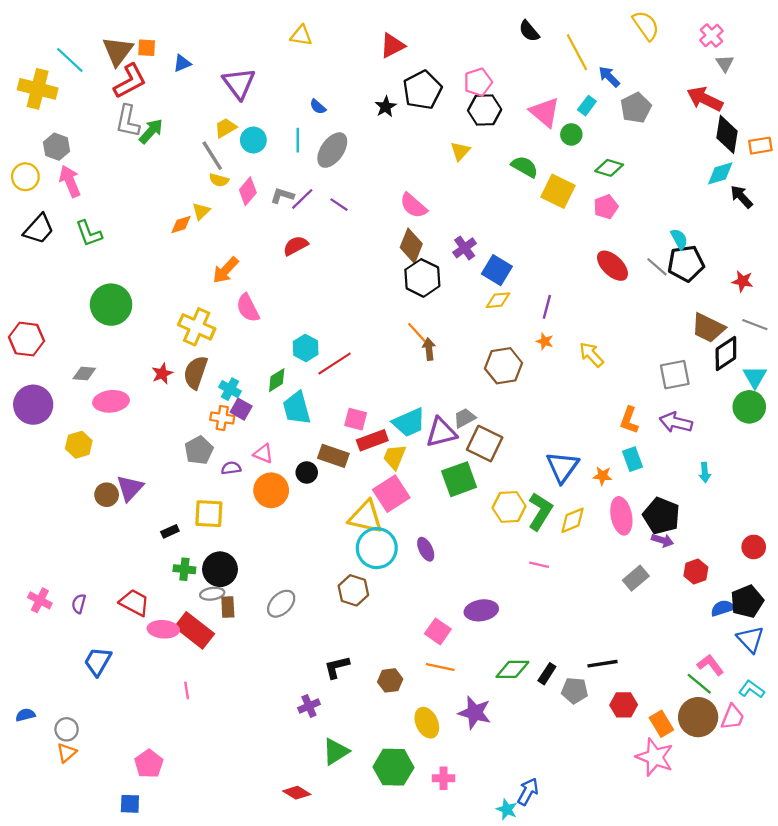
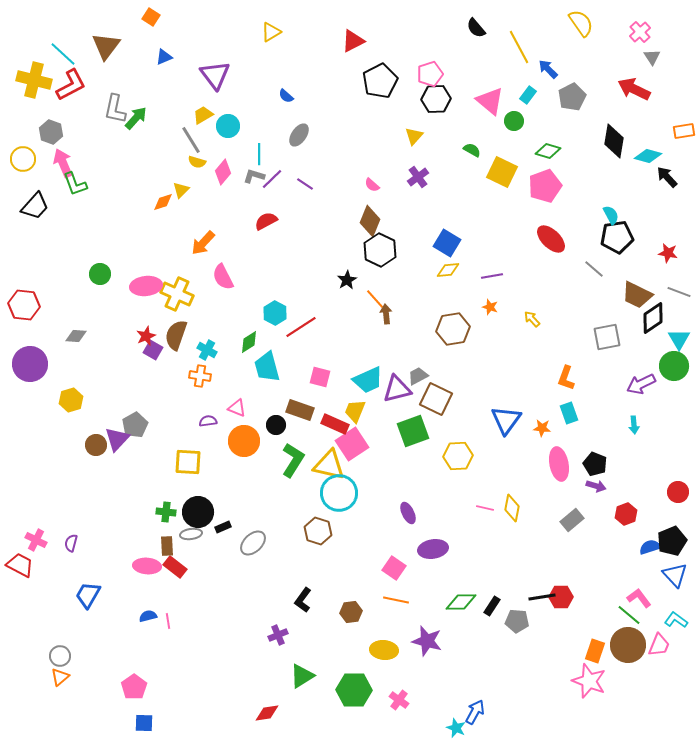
yellow triangle: (301, 36) -> (271, 32), turned -40
orange square: (147, 48) -> (151, 17), moved, turned 30
red L-shape: (130, 81) -> (71, 85), moved
black star: (386, 107) -> (347, 280), moved
black diamond: (727, 134) -> (614, 141), moved
cyan line: (298, 140) -> (259, 154), moved
gray ellipse: (332, 150) -> (299, 135), size x0.7
green semicircle: (525, 167) -> (472, 150), size x0.7
cyan diamond: (720, 173) -> (648, 156), turned 32
pink semicircle: (413, 206) -> (372, 185), size x0.6
pink pentagon: (606, 207) -> (545, 186), size x1.5
green L-shape: (89, 233) -> (75, 184), moved
purple cross: (465, 248) -> (418, 177), moved
gray line: (657, 267) -> (594, 269), moved
green circle: (111, 305) -> (100, 274), size x0.6
purple line: (547, 307) -> (492, 276), turned 65
yellow arrow: (591, 355) -> (532, 319), size x0.7
pink ellipse: (111, 401) -> (146, 286), moved
purple square: (241, 409) -> (153, 350), moved
purple arrow: (676, 422) -> (641, 384), moved, turned -40
red rectangle: (372, 440) -> (335, 424), moved, turned 44
gray pentagon: (199, 450) -> (135, 425), moved
green L-shape: (540, 511) -> (293, 460), moved
black pentagon: (661, 516) -> (595, 464), size x0.7
yellow diamond: (572, 520) -> (512, 508), moved, turned -56
black rectangle: (170, 531) -> (223, 527), moved
purple ellipse: (426, 549) -> (408, 513), moved
red trapezoid: (134, 603) -> (20, 565), moved
brown rectangle: (228, 607) -> (167, 546), moved
red rectangle: (194, 630) -> (175, 567), size x0.7
black L-shape: (337, 667) -> (303, 600), turned -40
red hexagon: (624, 705) -> (561, 597), moved
blue semicircle: (25, 715) -> (148, 616), moved
yellow ellipse: (427, 723) -> (384, 650), turned -60
orange rectangle: (661, 724) -> (595, 651), turned 50
pink cross: (443, 778) -> (399, 700), turned 36
red diamond: (297, 793) -> (267, 713), turned -40
blue square: (130, 804) -> (144, 723), moved

